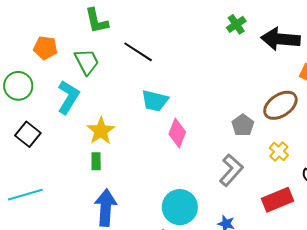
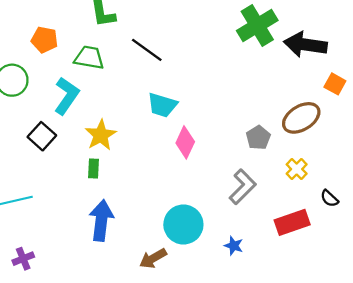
green cross: (236, 24) -> (257, 26), size x1.8
green trapezoid: (87, 62) -> (89, 58), turned -56
black square: (28, 134) -> (42, 136), moved

